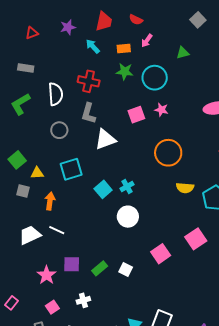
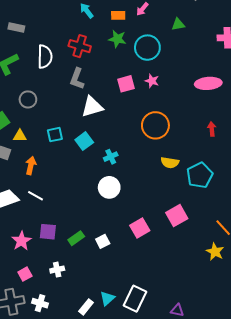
gray circle: (59, 130) -> (28, 99), moved
cyan square: (71, 169) -> (55, 135), size x0.7
cyan square: (103, 189) -> (84, 141), moved
white square: (126, 270) -> (103, 241), turned 32

